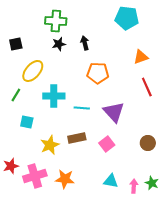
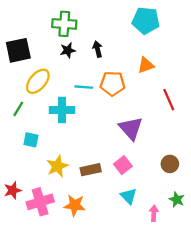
black square: (16, 44) -> (18, 50), size x1.6
orange triangle: (141, 57) -> (146, 65), moved
cyan line: (82, 108) -> (84, 87), moved
brown rectangle: (77, 138) -> (91, 170), moved
cyan triangle: (111, 181) -> (129, 196), moved, turned 35
green star: (152, 183) -> (177, 200), moved

